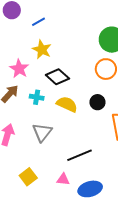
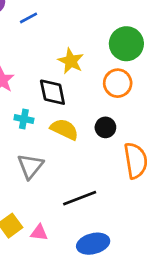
yellow star: (42, 49) -> (71, 61), moved
black diamond: (57, 77) -> (52, 92), turned 35
pink triangle: (63, 179) -> (39, 233), moved

